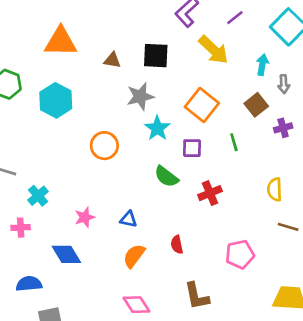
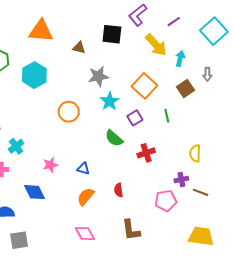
black square: (156, 56) -> (112, 34), moved
cyan arrow: (262, 65) -> (180, 59), moved
purple cross: (283, 128) -> (181, 180), moved
purple square: (192, 148) -> (135, 118), turned -35
brown line: (288, 227) -> (201, 192), moved

